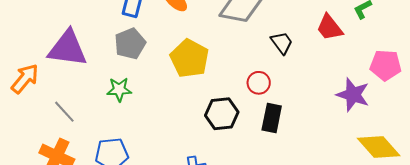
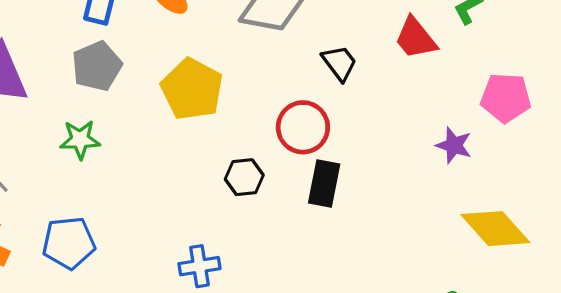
red circle: (259, 83) -> (303, 127), size x1.4
purple star: (353, 95) -> (454, 145), size x0.7
black hexagon: (222, 114) -> (244, 177), size x0.7

